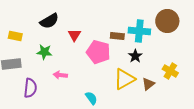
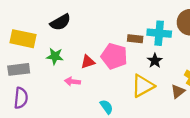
red triangle: (74, 35) -> (88, 62), moved, turned 40
yellow rectangle: (15, 36) -> (23, 39), size x1.6
brown triangle: (148, 84) -> (178, 91), moved
purple semicircle: (30, 88) -> (21, 98), moved

